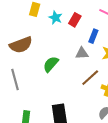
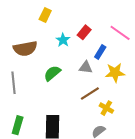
cyan star: (55, 18) -> (63, 40), moved

